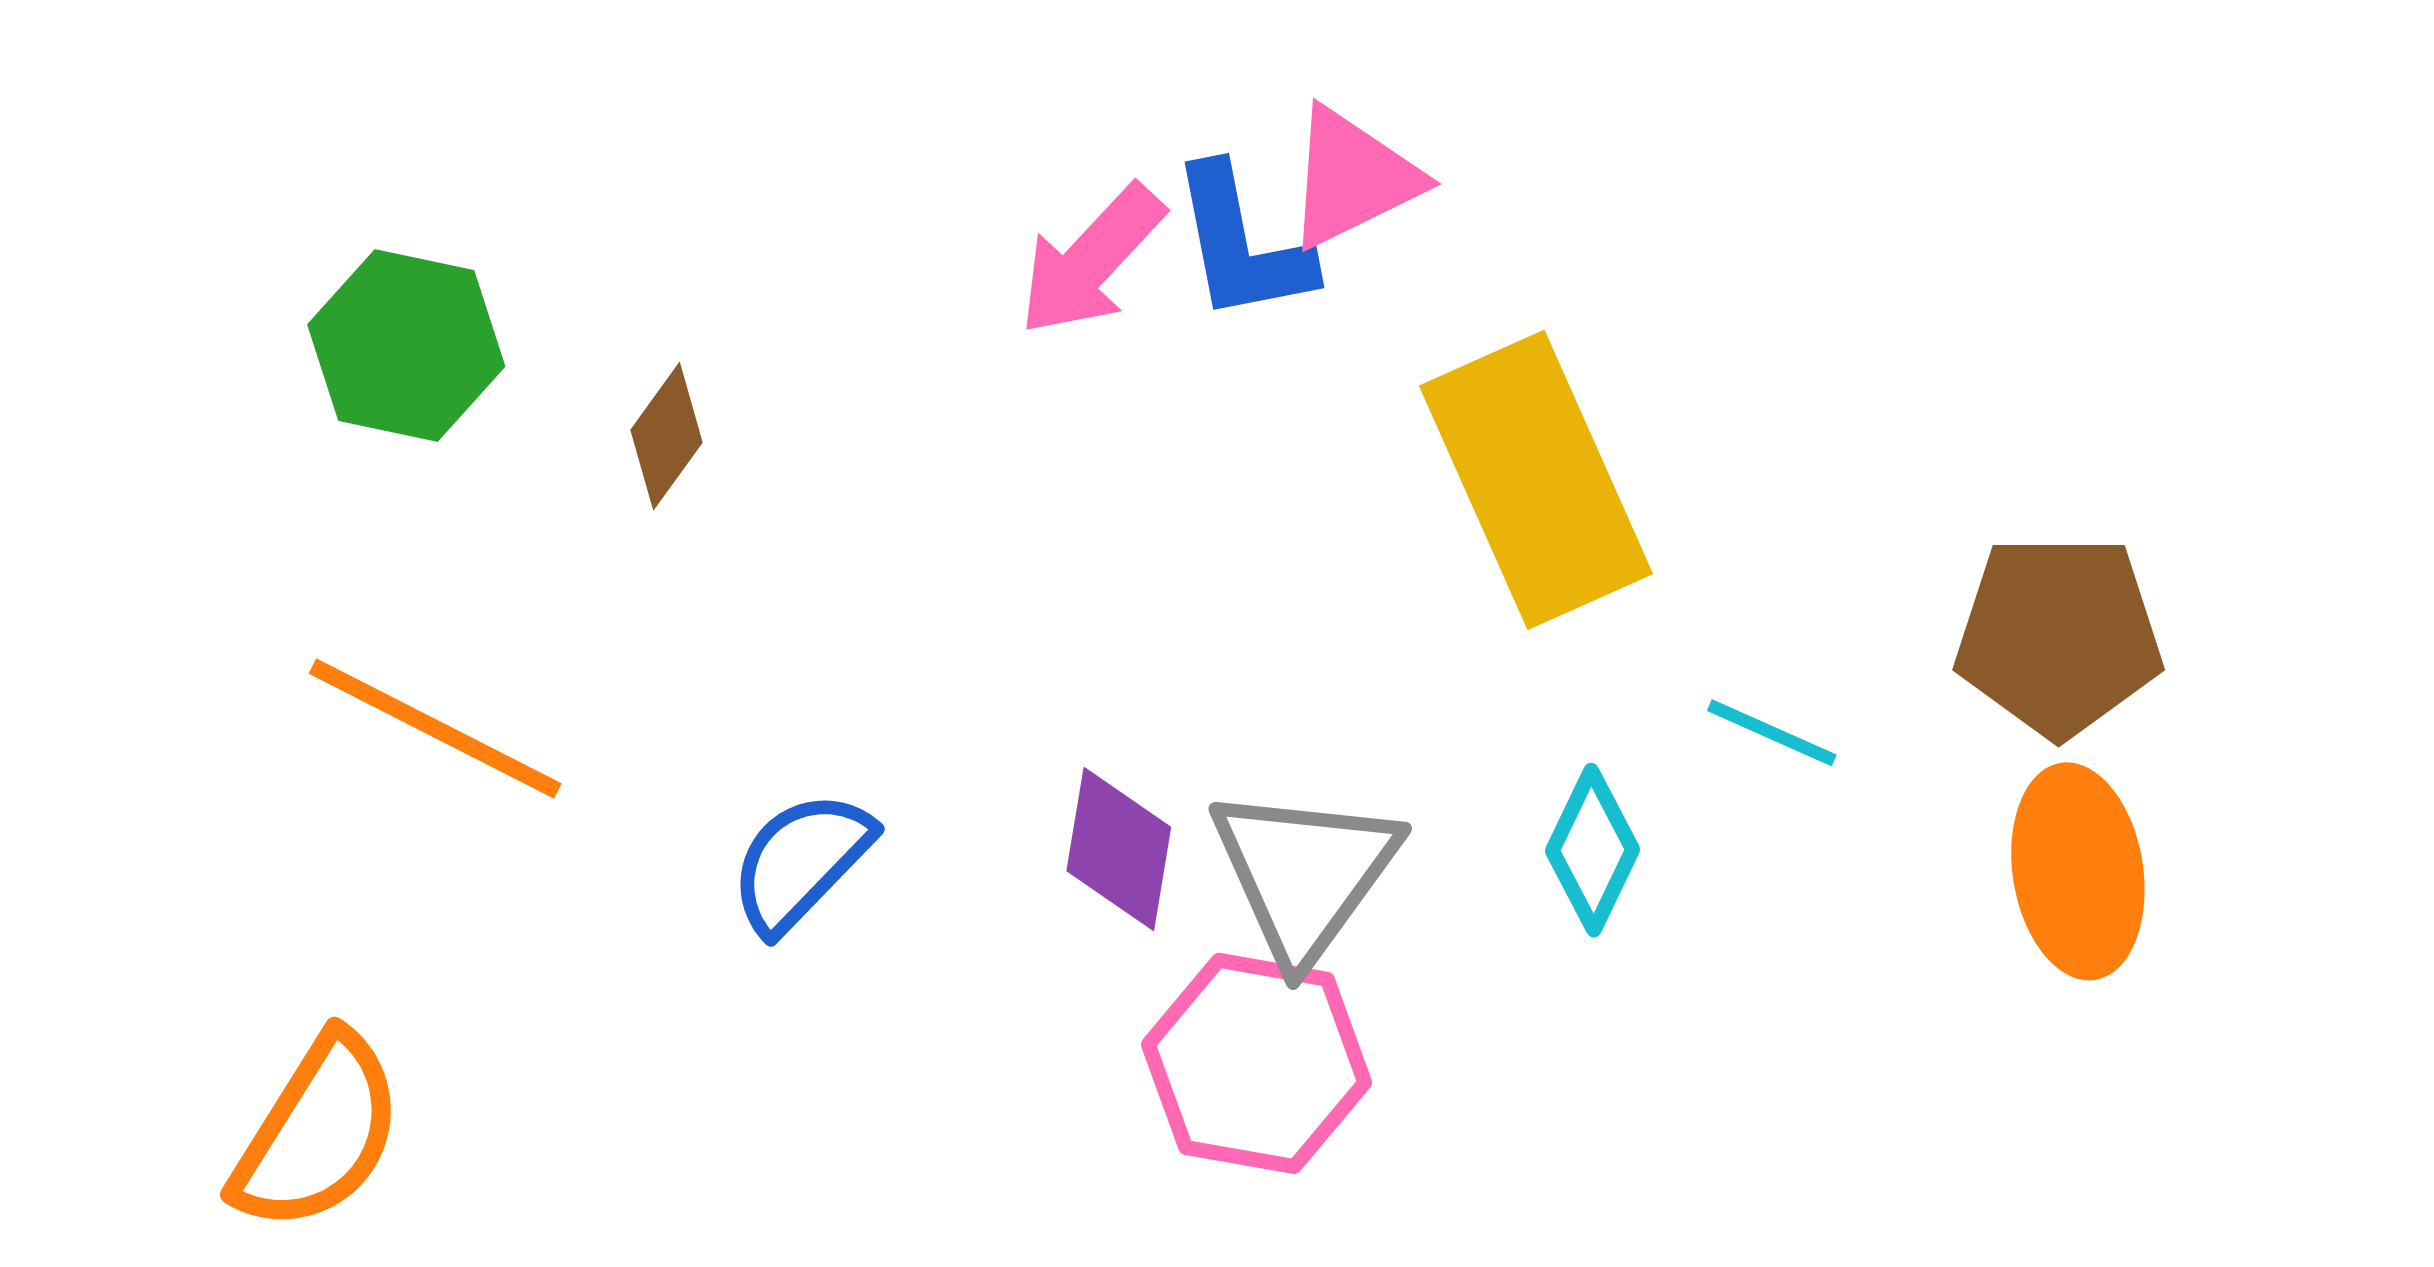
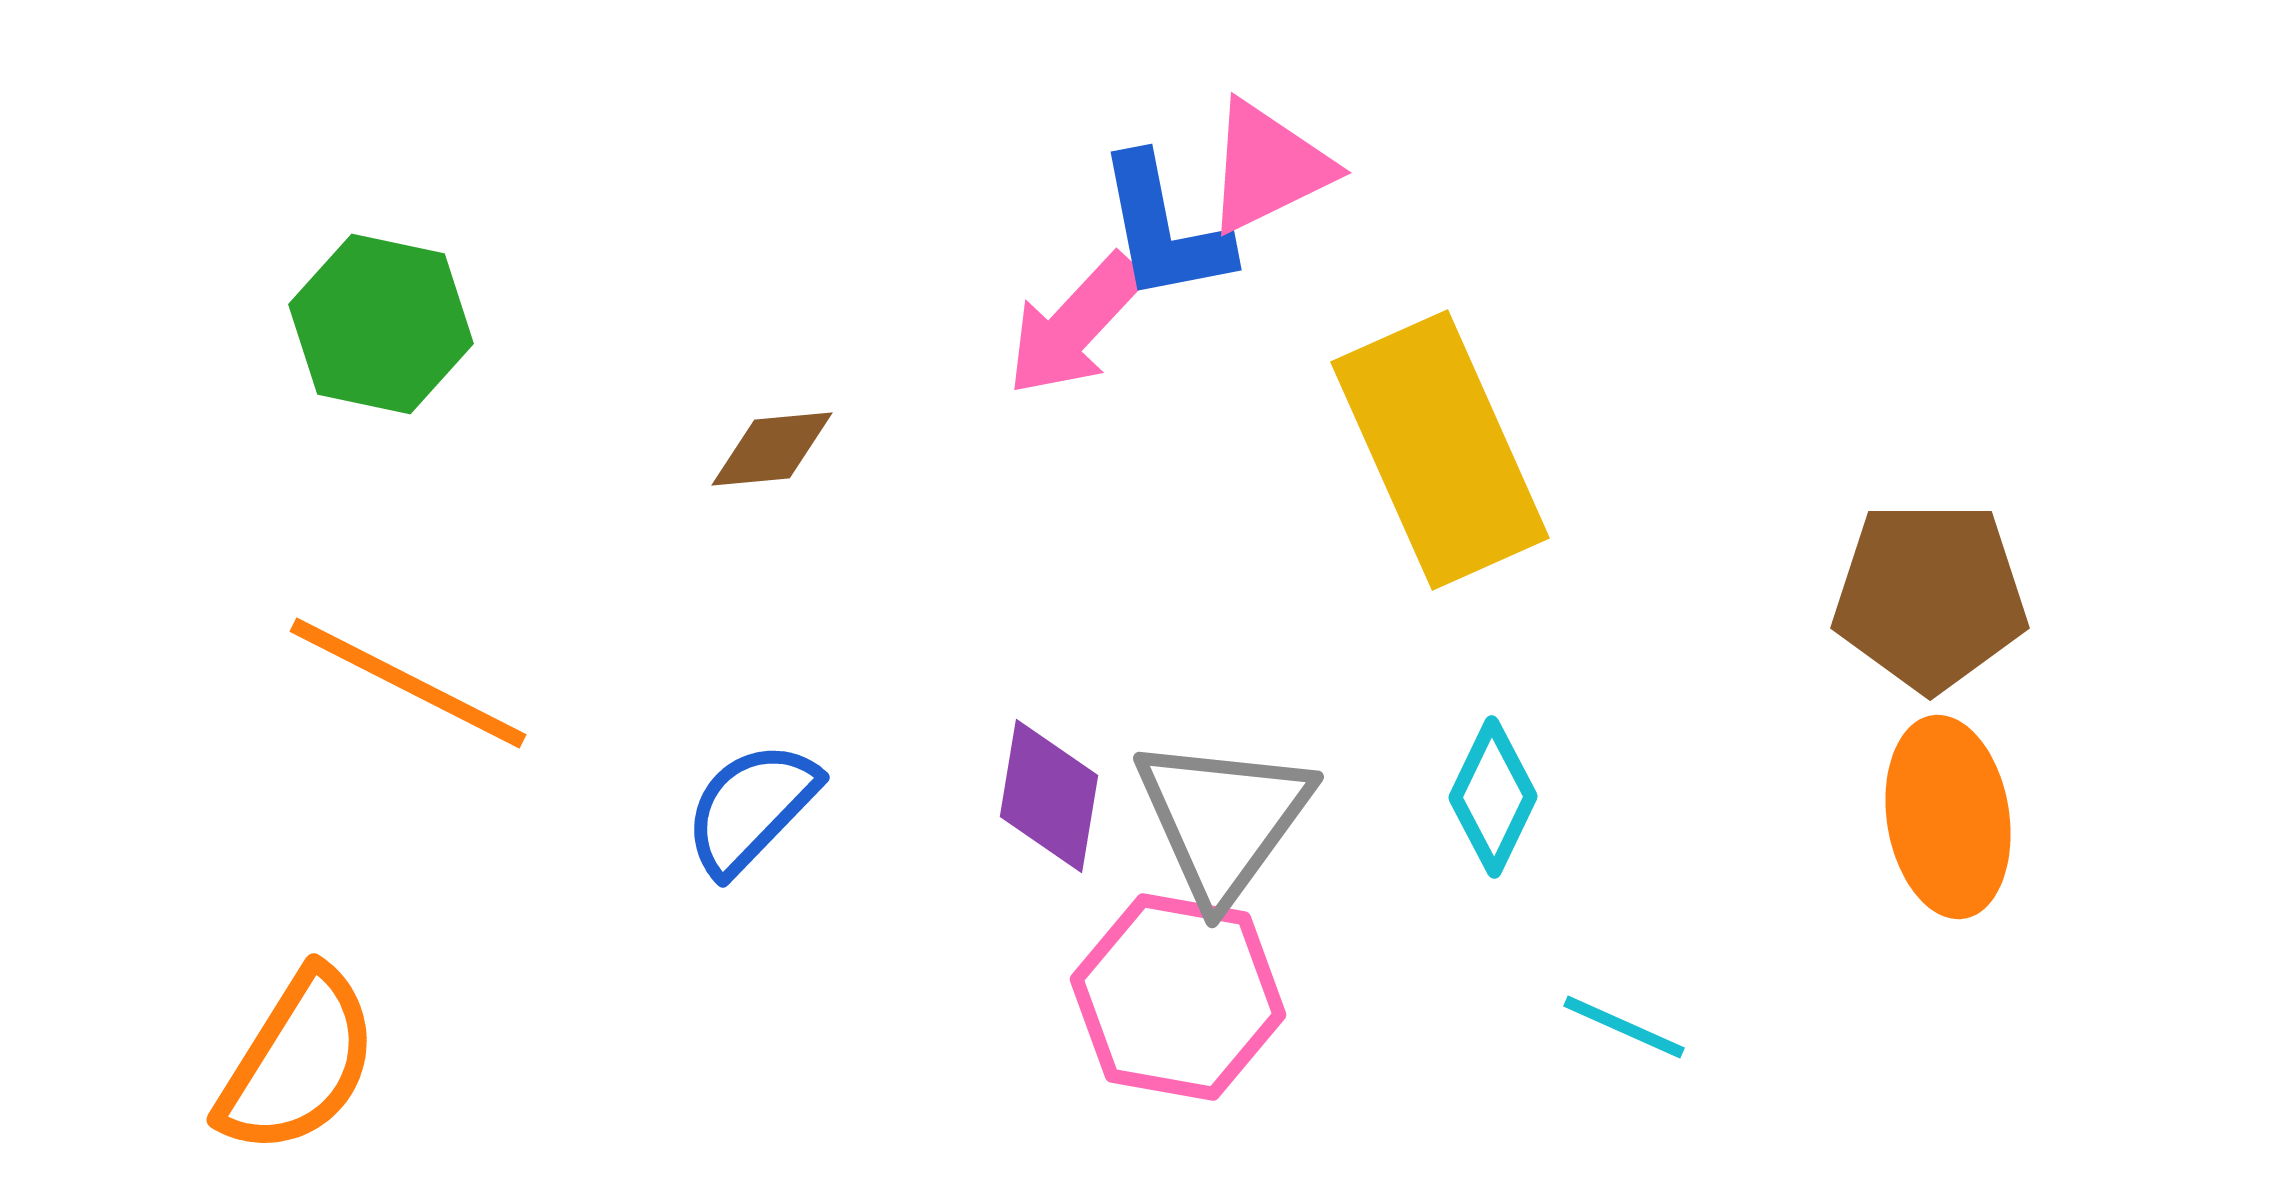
pink arrow: (1091, 260) -> (1075, 325), moved
brown diamond: (667, 436) -> (772, 449), moved, turned 49
cyan line: (1772, 733) -> (1624, 1027), moved

